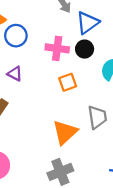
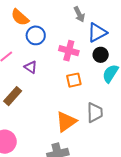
black circle: (85, 49) -> (101, 55), moved

